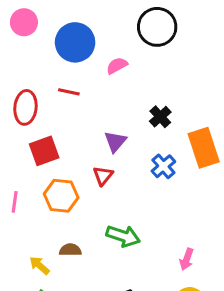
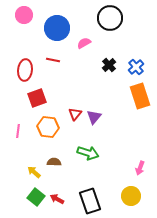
black cross: (160, 117) -> (109, 65), moved
purple triangle: (115, 142) -> (94, 117), moved
blue cross: (163, 166) -> (136, 67), moved
pink arrow: (187, 259) -> (140, 168), moved

